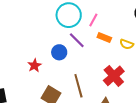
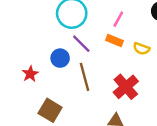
pink line: (93, 20) -> (118, 19), moved
brown line: (78, 86) -> (85, 77), moved

